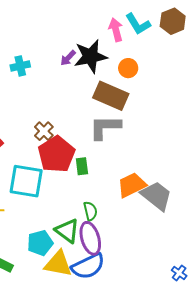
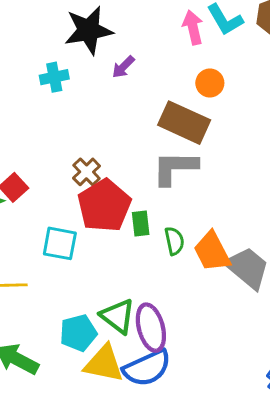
black star: (91, 56) -> (89, 30), moved
cyan square: (26, 181) -> (60, 243), size x0.7
orange trapezoid: (132, 185) -> (212, 252), turned -92
green semicircle: (90, 211) -> (174, 241), moved

